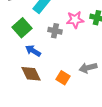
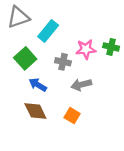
gray arrow: (88, 68) -> (81, 85), moved

